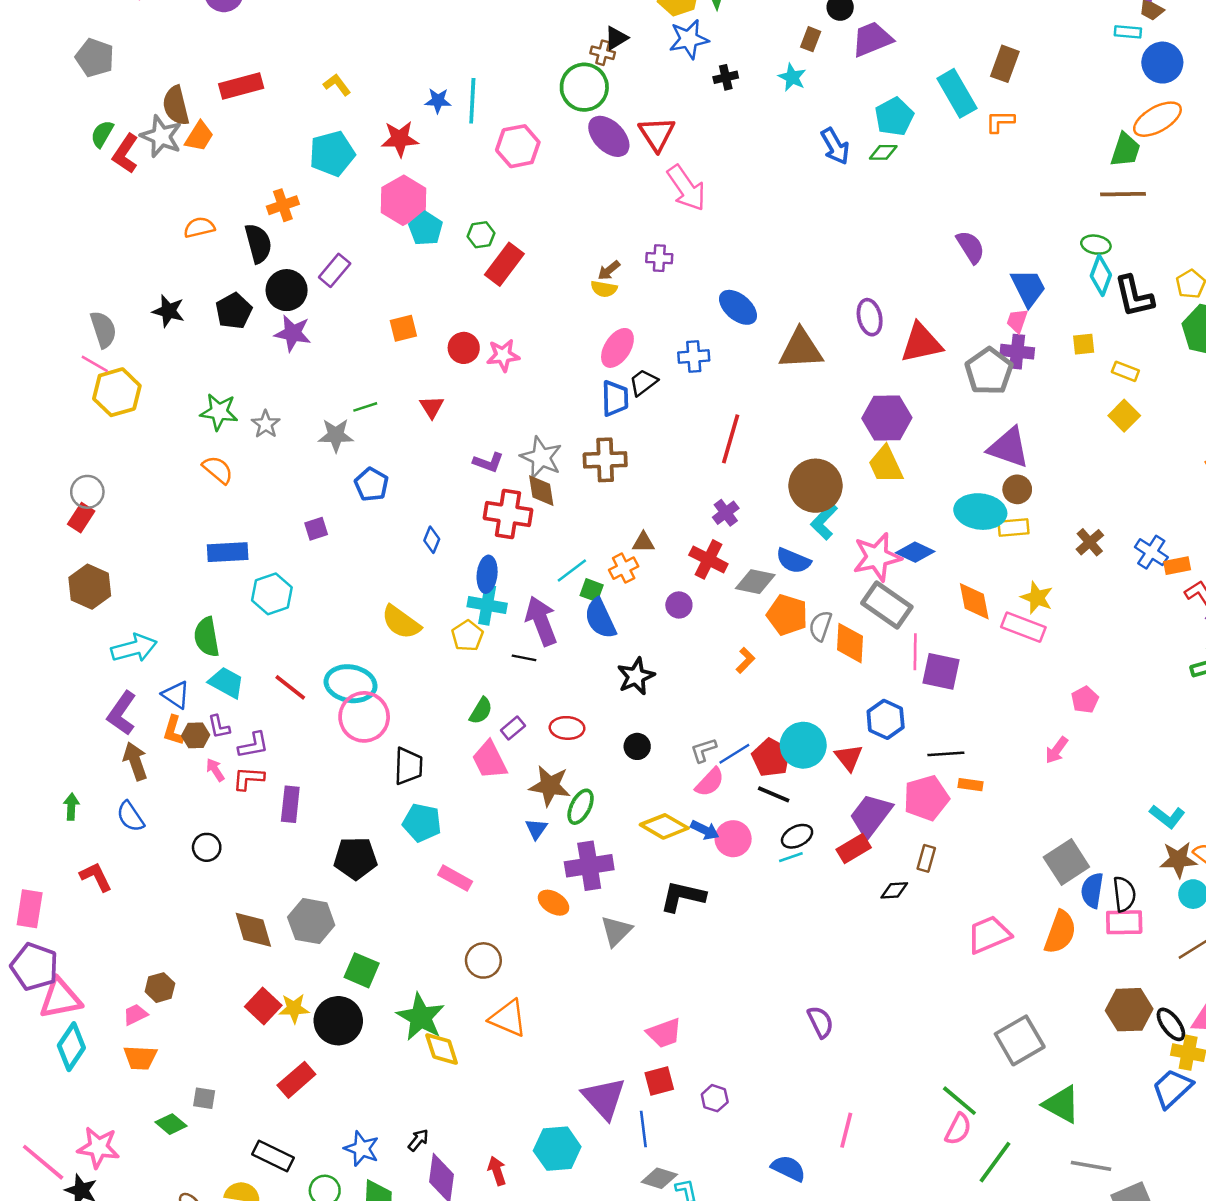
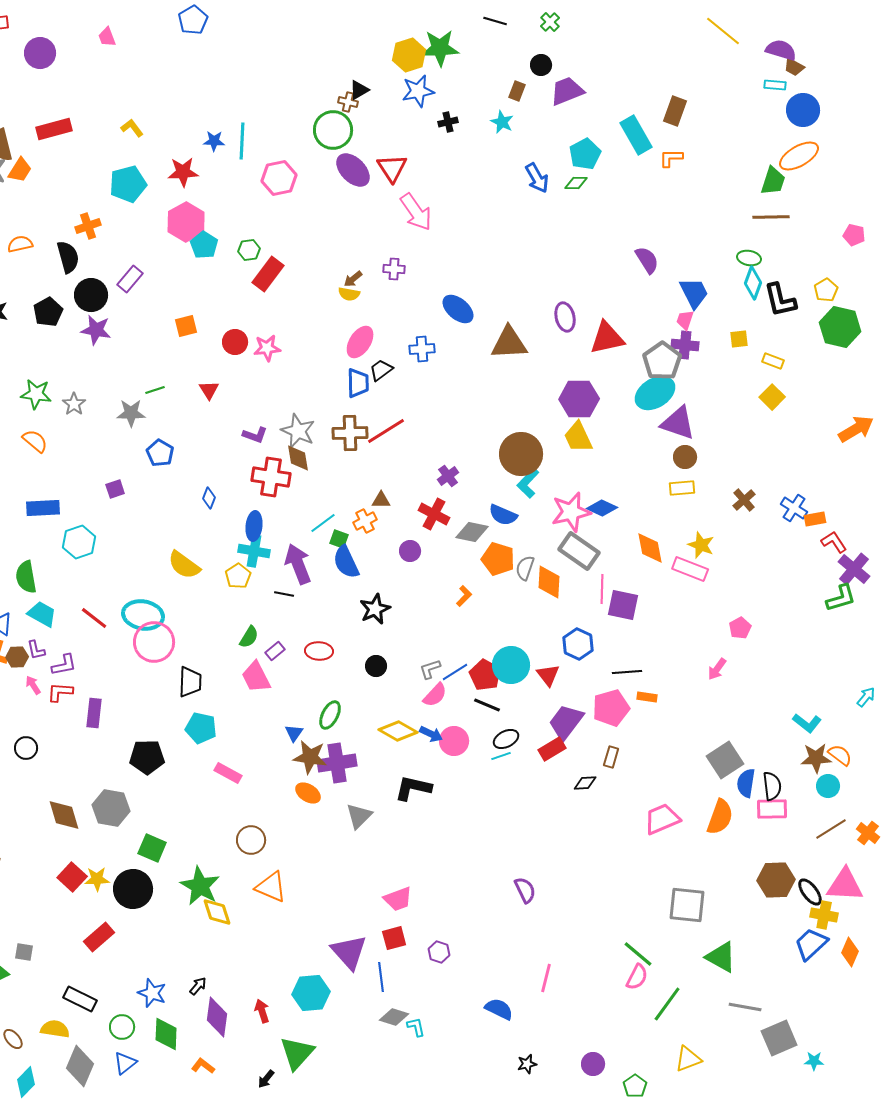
red line: (731, 439) -> (386, 431), moved, turned 42
cyan ellipse: (980, 512) -> (655, 393), moved, turned -39
brown star: (550, 786) -> (310, 757), moved
gray square: (1020, 1040) -> (687, 905), turned 36

